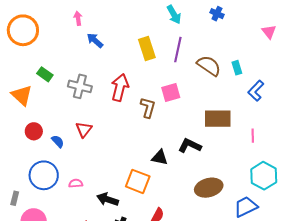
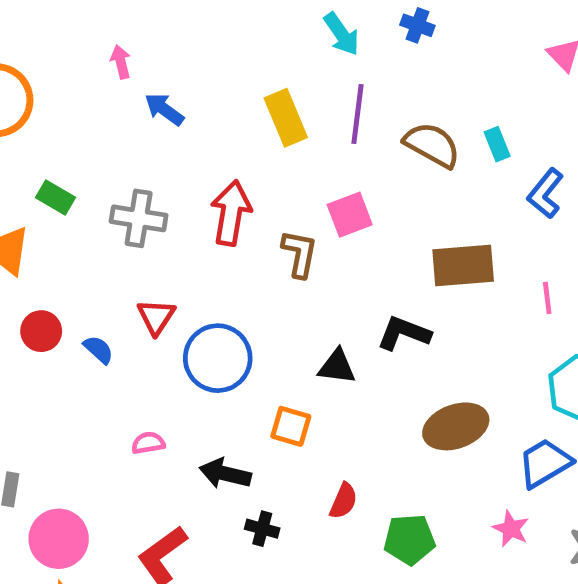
blue cross: (217, 14) -> (417, 25), moved
blue circle: (44, 175) -> (218, 358), moved
orange square: (138, 181) -> (291, 426), size x0.7

